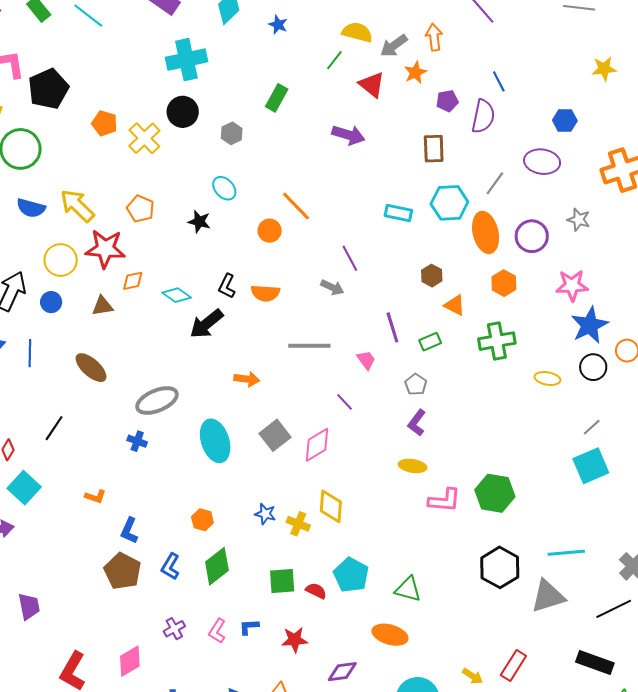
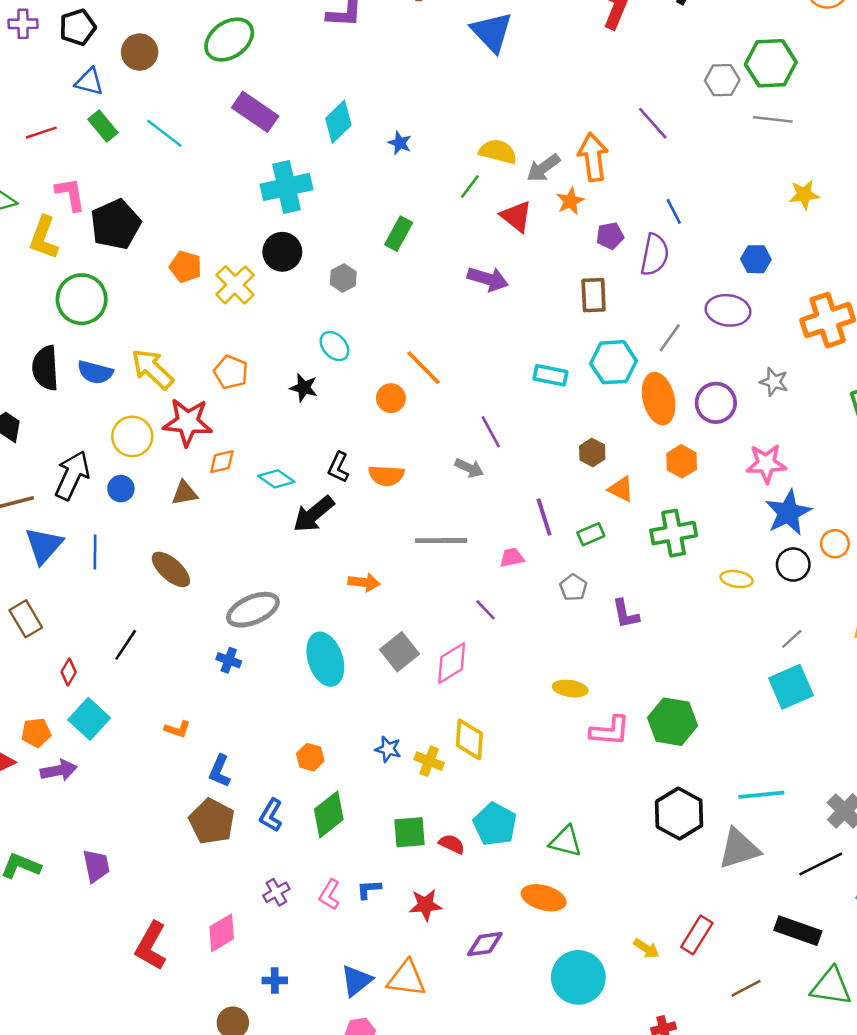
orange arrow: (434, 37) -> (593, 157), size x1.4
pink trapezoid: (366, 360) -> (512, 558), turned -65
purple L-shape: (417, 423) -> (626, 614), moved, turned -48

